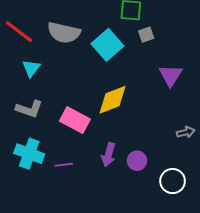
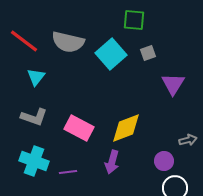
gray square: (146, 35) -> (148, 53), moved
yellow diamond: (113, 100) -> (126, 128), moved
purple circle: (137, 161) -> (164, 161), moved

